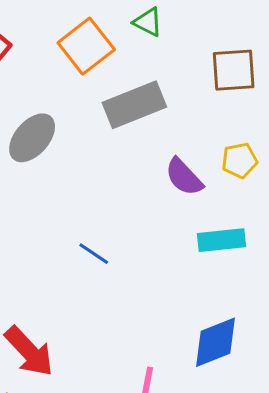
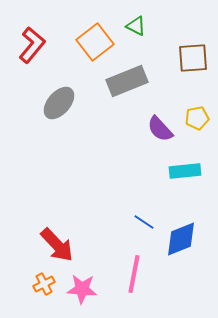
blue line: (94, 254) -> (144, 222), moved

